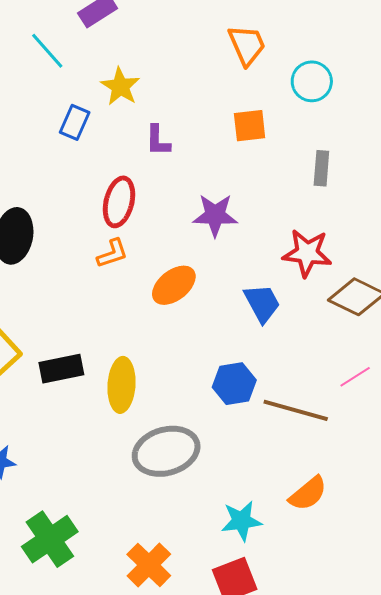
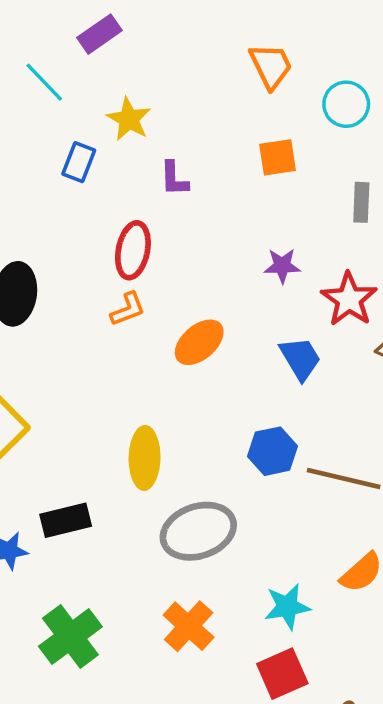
purple star: (215, 215) -> (282, 266), moved, size x0.7
red star: (307, 253) -> (349, 299), turned 30
black rectangle: (61, 369) -> (66, 520), moved
orange cross: (149, 565) -> (189, 626), moved

